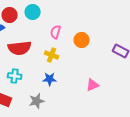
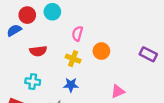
orange circle: (82, 40) -> (101, 51), moved
red semicircle: (20, 48) -> (38, 51), size x0.7

